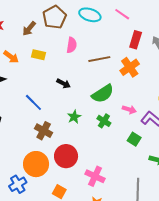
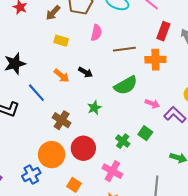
orange arrow: (11, 57) -> (62, 76), moved
orange cross: (130, 67) -> (155, 60), turned 30
blue line: (33, 102) -> (36, 93), moved
green cross: (104, 121) -> (123, 141), moved
green square: (134, 139) -> (145, 133), moved

